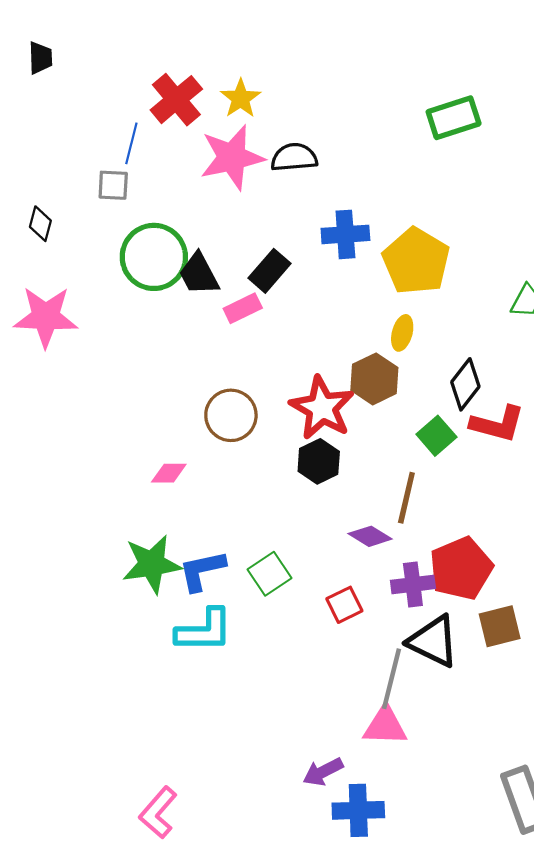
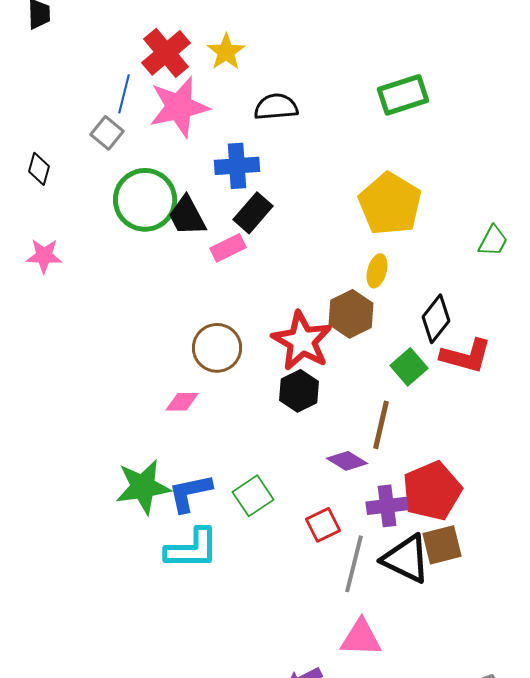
green rectangle: (454, 118) -> (403, 95), moved
pink star: (232, 157) -> (179, 107), moved
gray square: (113, 185) -> (107, 133), turned 36
blue cross: (345, 234) -> (237, 166), moved
pink star: (46, 317) -> (44, 256), size x0.6
pink diamond: (169, 473) -> (182, 402), moved
brown square: (500, 626) -> (442, 545), moved
gray line: (391, 679) -> (354, 564), moved

